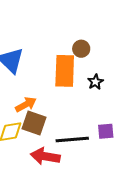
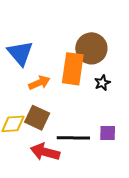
brown circle: (81, 49) -> (91, 48), size x1.8
orange arrow: (26, 105) -> (39, 83), moved

